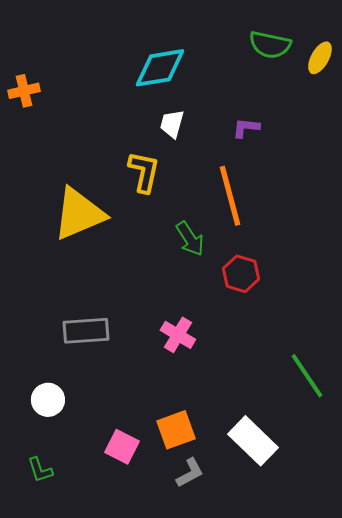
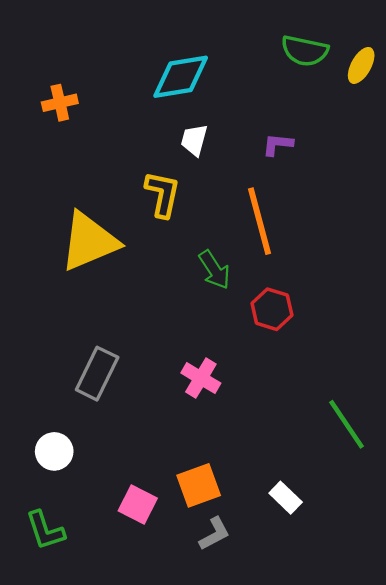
orange cross: (24, 91) -> (60, 103), moved
gray rectangle: (86, 331) -> (97, 374), turned -60
white rectangle: (253, 441) -> (286, 498), size x0.6
green L-shape: (40, 470) -> (45, 530), size x1.4

